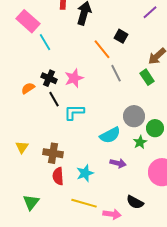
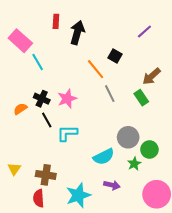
cyan star: (85, 173) -> (78, 195), size x1.4
red semicircle: (58, 176) -> (39, 198), moved

